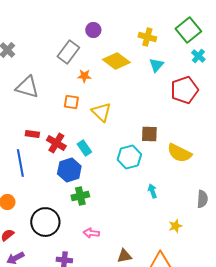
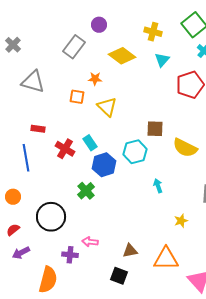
orange star: (84, 76) -> (95, 79), moved
red cross: (56, 143) -> (65, 149), moved
blue hexagon: (69, 170) -> (104, 165), moved
green cross: (80, 196) -> (86, 191), turned -30
pink arrow: (91, 233) -> (90, 242), moved

